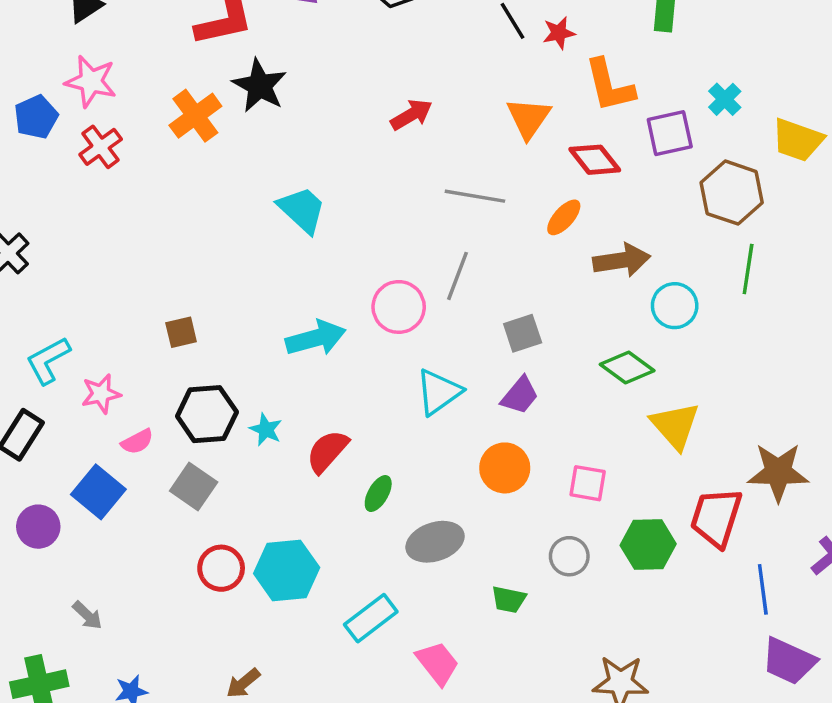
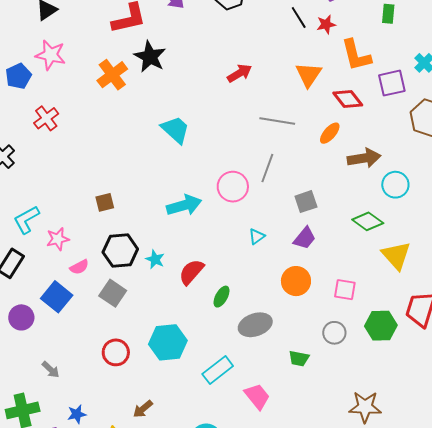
red cross: (101, 147) -> (46, 118), moved
cyan triangle: (439, 392) -> (257, 237), size x0.6
red circle: (221, 568) -> (116, 352), moved

